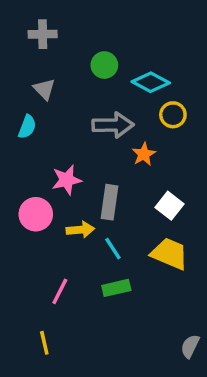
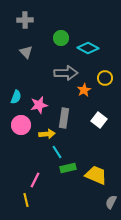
yellow circle: (173, 115) -> (105, 78), moved
cyan semicircle: (27, 127) -> (16, 97), moved
cyan line: (113, 249) -> (57, 152), moved
yellow trapezoid: (170, 254) -> (96, 175), moved
pink line: (60, 291) -> (35, 180), moved

